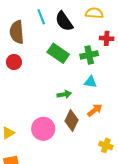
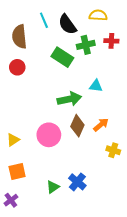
green cross: (89, 55) -> (86, 45), moved
green arrow: (64, 94) -> (69, 99), size x1.6
orange arrow: (95, 110) -> (101, 125), moved

